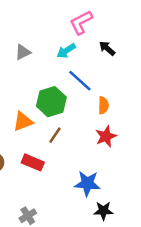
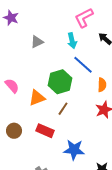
cyan arrow: (66, 51) -> (72, 41), turned -70
blue star: (87, 183) -> (74, 150), moved

